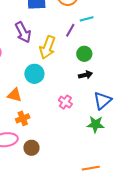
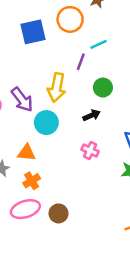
purple arrow: (23, 32) -> (22, 100), moved
black arrow: (85, 75) -> (92, 115), moved
orange cross: (23, 118) -> (32, 181), moved

